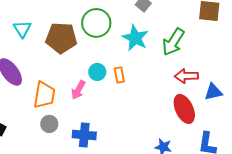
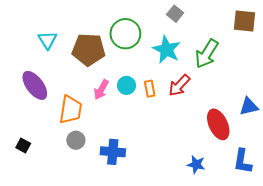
red arrow: (186, 76) -> (179, 85), moved, turned -45
pink arrow: (78, 90) -> (101, 90), moved

